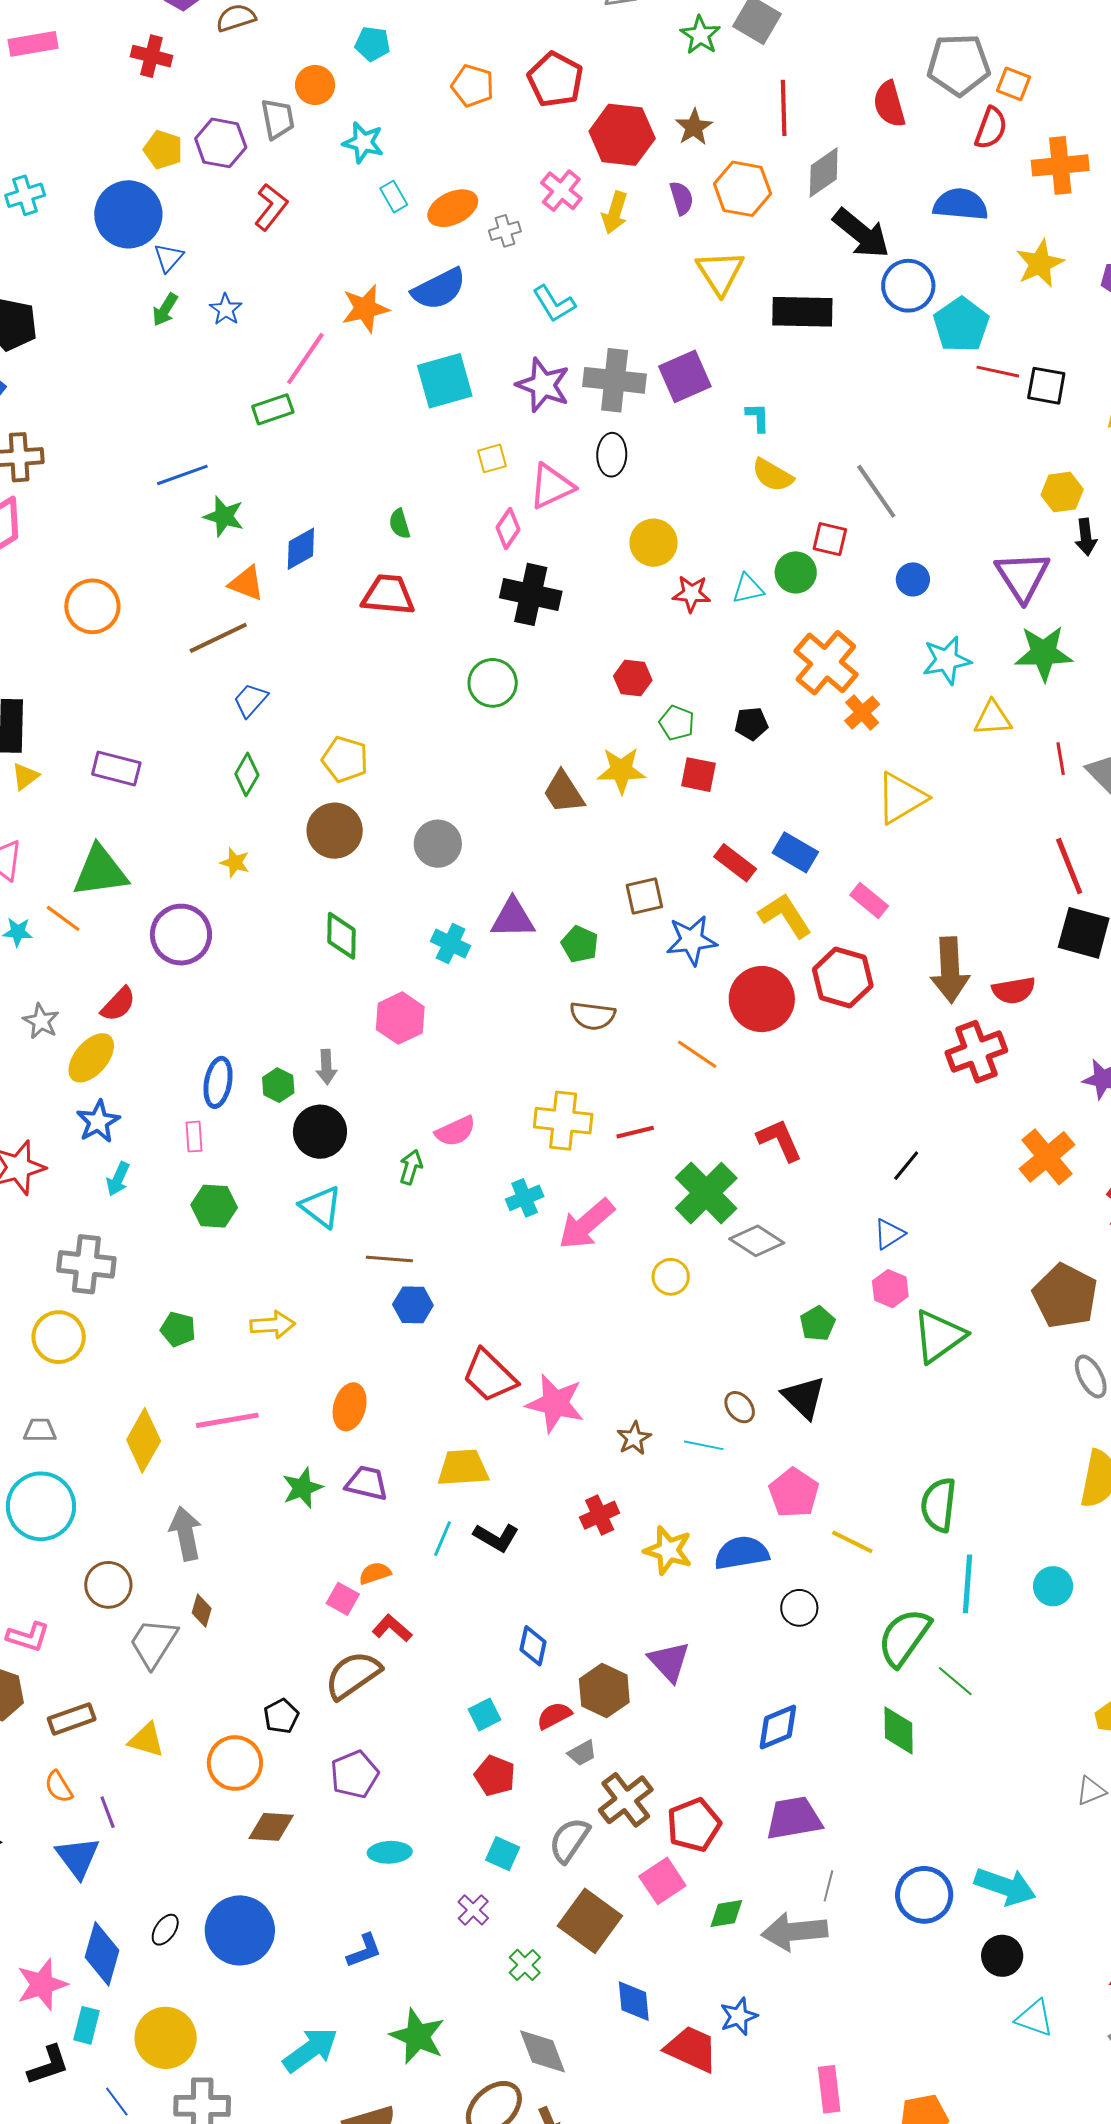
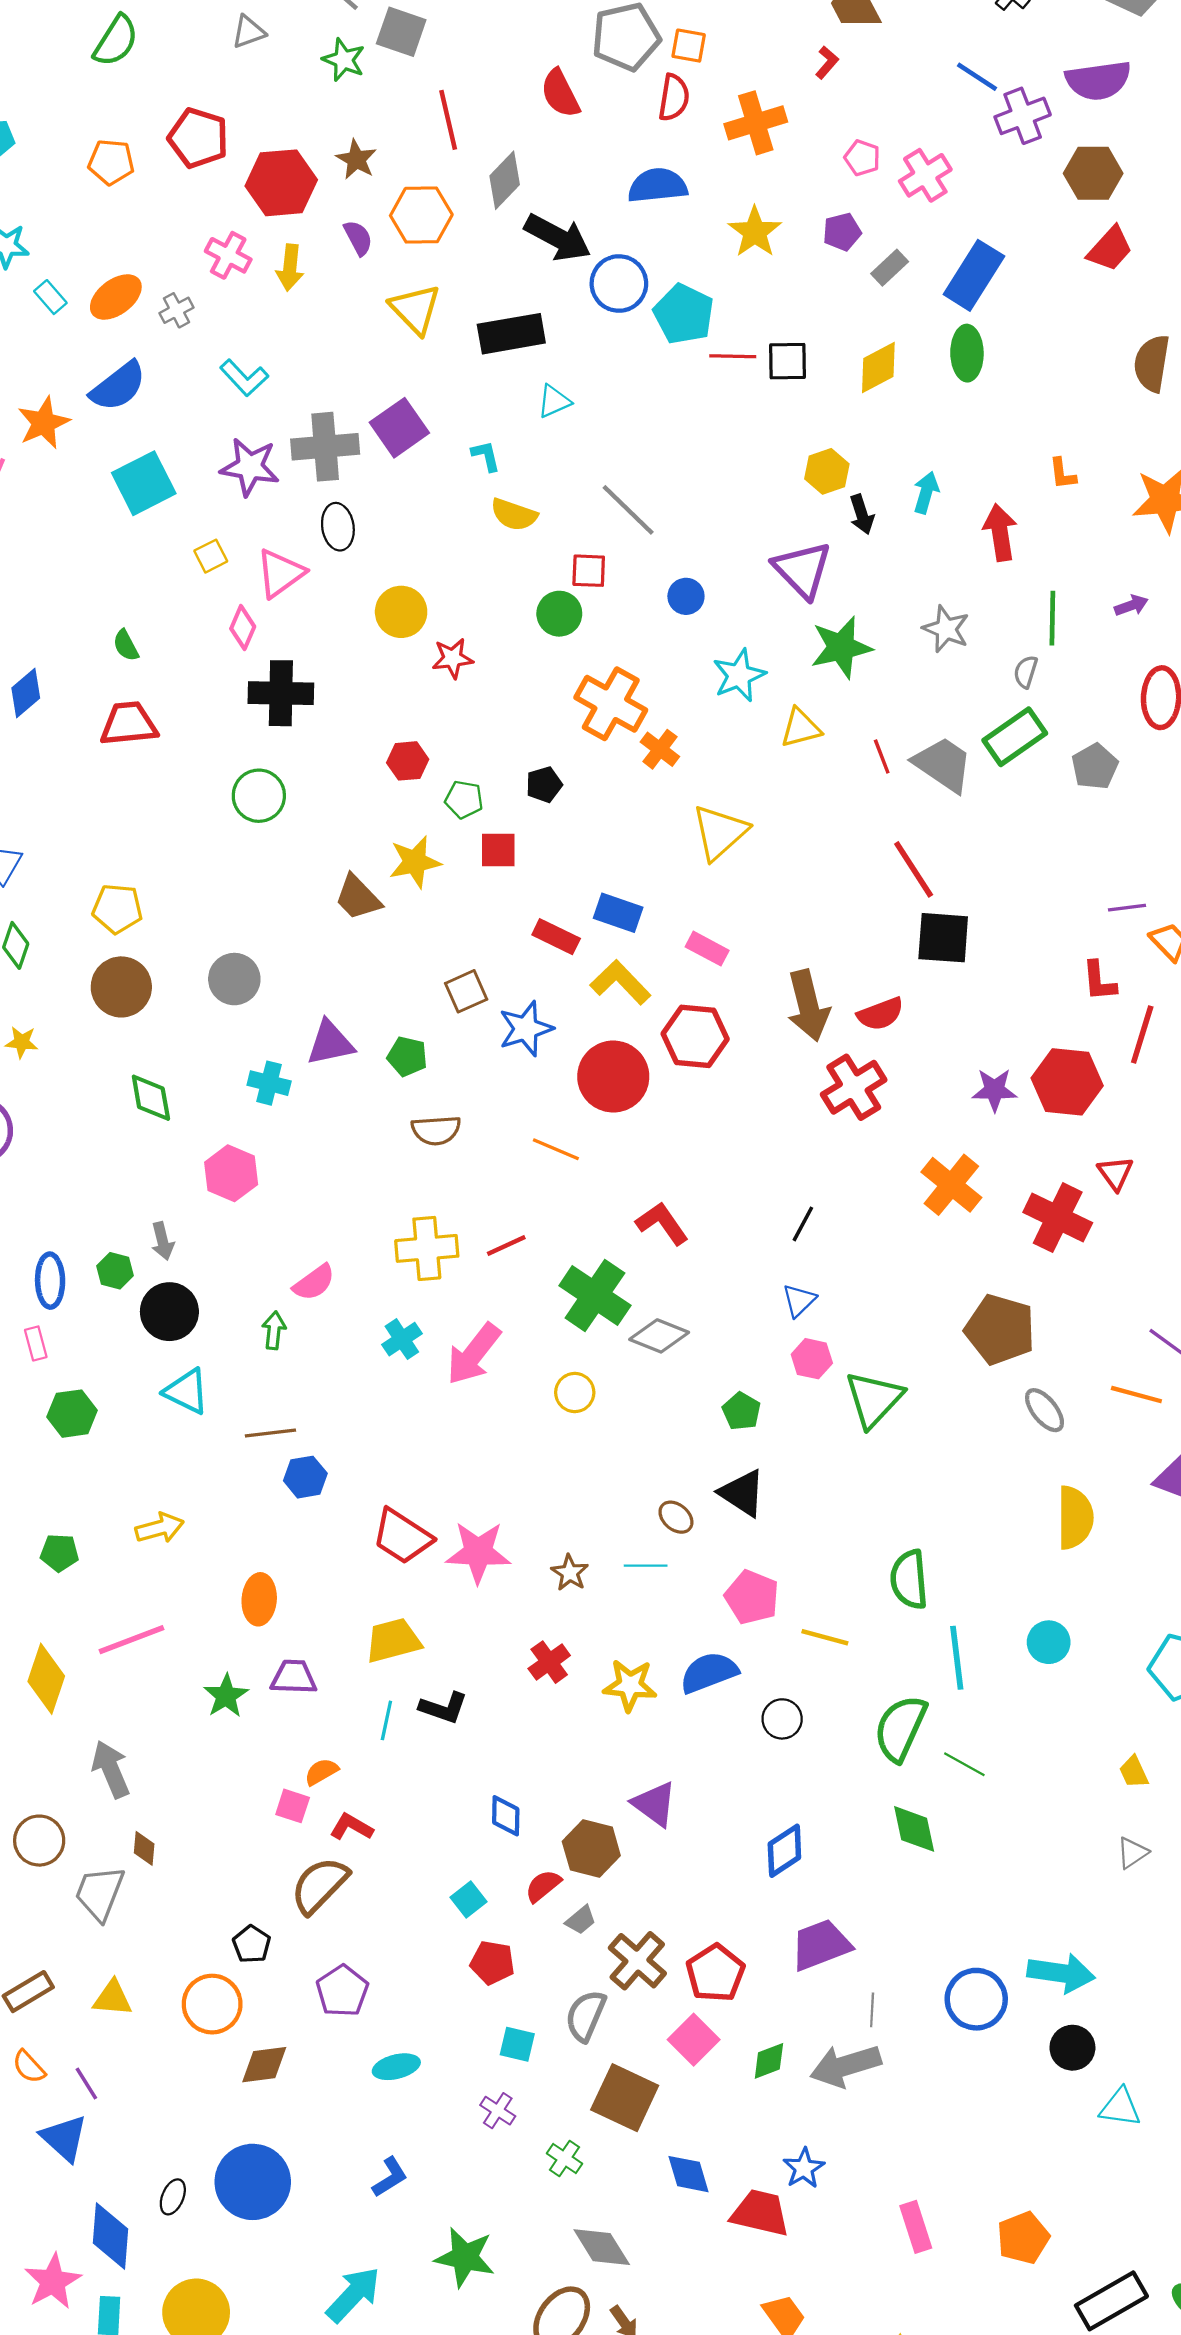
cyan triangle: (748, 589) -> (554, 401), moved

